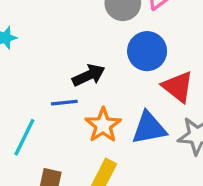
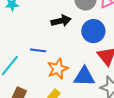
black arrow: (89, 75) -> (61, 21), moved

